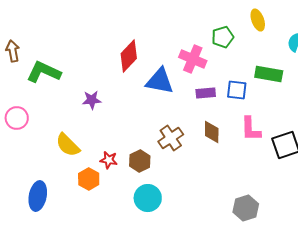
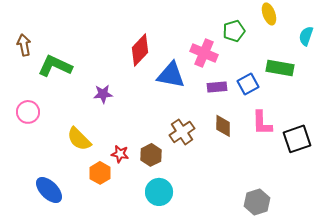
blue square: (237, 90) -> (248, 84), turned -35
blue ellipse: (38, 196) -> (49, 190), turned -56

